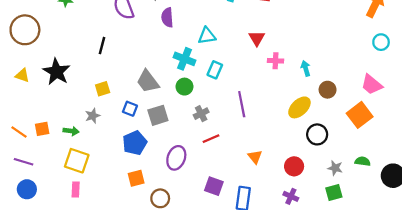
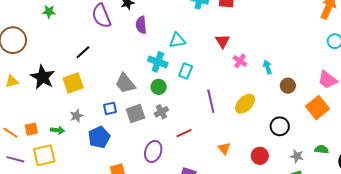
black line: (102, 46) -> (83, 52), turned 35
pink cross: (275, 61) -> (240, 61), turned 32
yellow triangle: (22, 75) -> (12, 81), turned -32
yellow square: (103, 89) -> (73, 83), moved, size x1.5
yellow ellipse: (299, 107) -> (245, 104), moved
blue square: (130, 109) -> (110, 108), turned -32
gray cross: (201, 114) -> (161, 112), moved
blue pentagon: (135, 143) -> (99, 137), moved
yellow square: (77, 161) -> (44, 155), moved, turned -30

